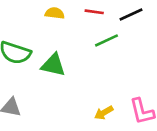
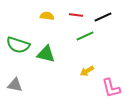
yellow arrow: (104, 113) -> (87, 71), moved

